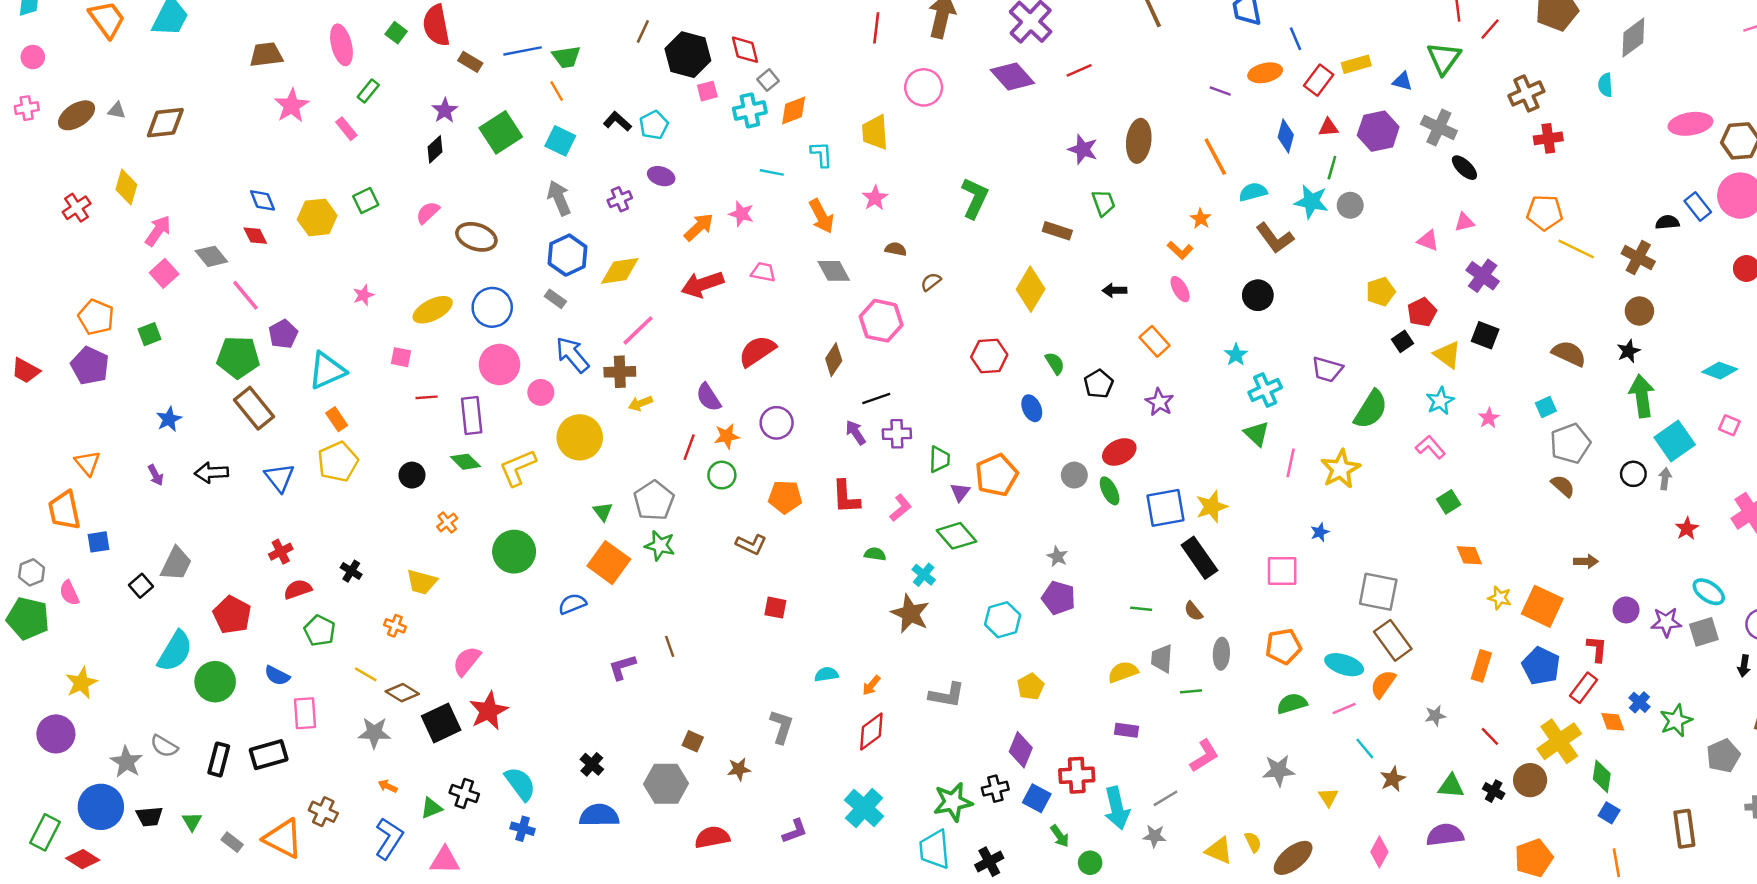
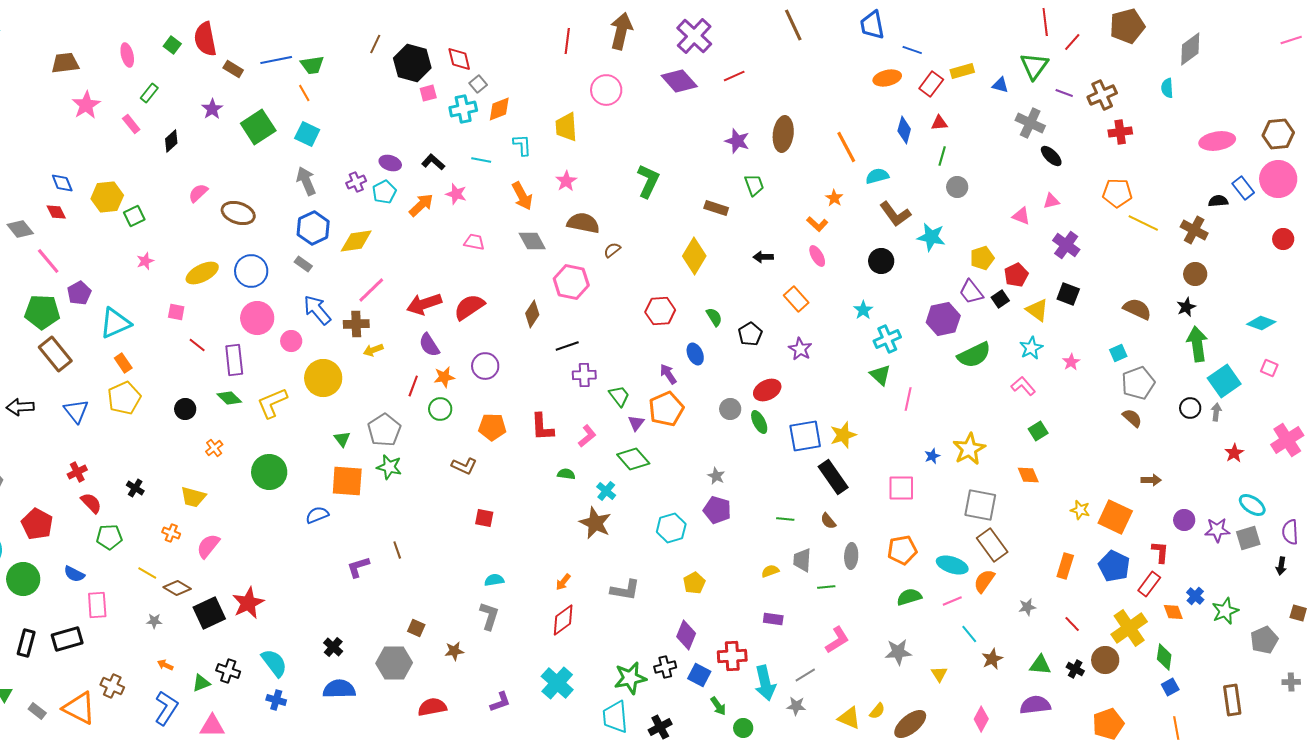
blue line: (1296, 39) -> (912, 50), turned -48
pink ellipse: (341, 45) -> (127, 55), size x0.7
purple line: (1220, 91) -> (1064, 93), moved
black L-shape: (617, 121) -> (433, 162), moved
pink ellipse: (1690, 124) -> (1217, 141), moved
cyan pentagon: (654, 125) -> (384, 192), moved
purple hexagon: (1378, 131) -> (943, 319), moved
black diamond: (435, 149) -> (171, 141), moved
green square: (366, 200) -> (134, 216), moved
cyan star: (1311, 202) -> (931, 237), moved
brown semicircle: (896, 249) -> (583, 223), size x1.8
red arrow: (702, 284) -> (424, 304), moved
purple trapezoid: (1327, 369) -> (971, 292), moved, turned 36
red line: (427, 397) -> (197, 345), turned 42
green semicircle: (1371, 409) -> (974, 355), turned 32
purple arrow: (856, 433) -> (668, 374), moved
green trapezoid: (939, 459) -> (619, 396), turned -40
yellow star: (1340, 469) -> (969, 449), moved
orange diamond: (1469, 555) -> (1028, 475), moved
orange square: (609, 563) -> (347, 481), turned -32
red semicircle: (298, 589) -> (91, 503), turned 65
green pentagon: (320, 631) -> (109, 537), turned -30
pink semicircle: (467, 661) -> (208, 546), moved
yellow semicircle: (1123, 672) -> (770, 571), size x0.7
cyan semicircle: (826, 674) -> (494, 580), moved
gray star: (374, 733) -> (154, 621), size x0.6
blue square: (1609, 813) -> (1170, 687), turned 30
yellow semicircle: (1253, 842) -> (877, 711), turned 66

